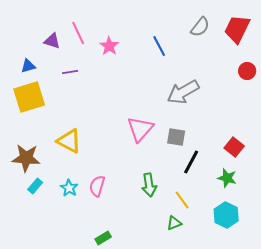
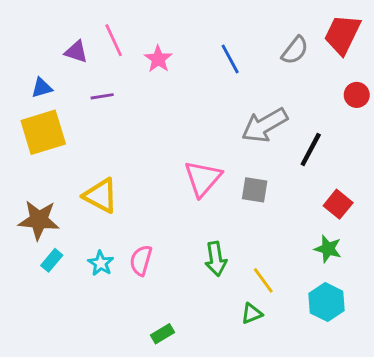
gray semicircle: (200, 27) -> (295, 50), moved
black line: (191, 162) -> (311, 150), moved
green rectangle: (103, 238) -> (163, 334), moved

